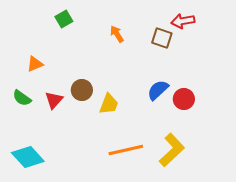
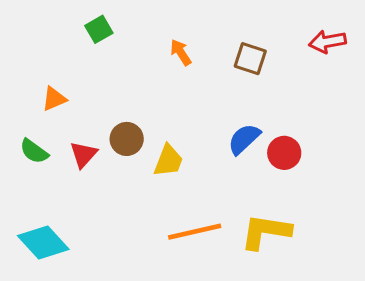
red arrow: (183, 21) -> (327, 42), moved
yellow L-shape: (172, 150) -> (266, 232), turned -128

